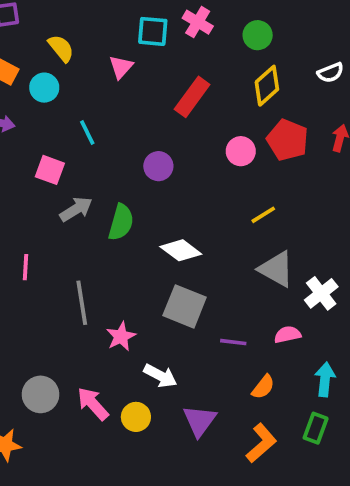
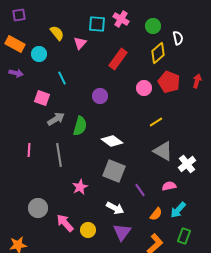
yellow semicircle: (61, 48) -> (57, 33), moved
white semicircle: (331, 73) -> (178, 38), moved, turned -80
gray line: (82, 303) -> (59, 155), moved
purple line: (233, 342) -> (140, 190), turned 48
white arrow: (160, 376) -> (115, 208), moved
cyan arrow: (325, 379) -> (178, 210), moved, turned -144
gray circle: (41, 394) -> (38, 208), moved

